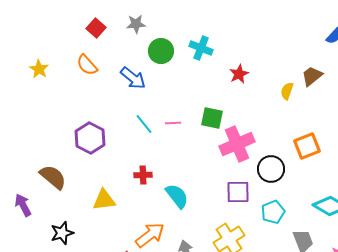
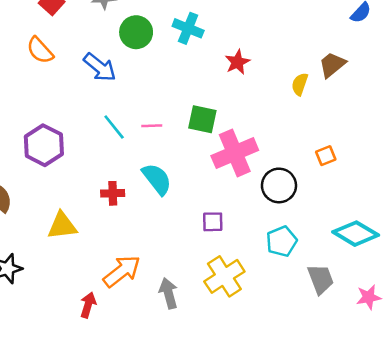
orange square: (307, 146) -> (326, 156), size x0.6
purple square: (238, 192) -> (213, 222), moved, size x0.7
cyan semicircle: (177, 196) -> (157, 179), moved

